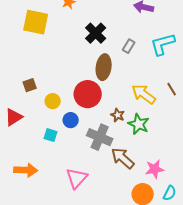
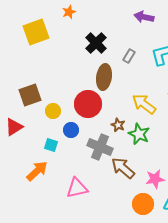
yellow square: (36, 22) -> (36, 32), turned -32
brown square: (30, 85) -> (30, 95), size x1.6
orange arrow: (26, 170) -> (37, 171), moved, turned -45
pink triangle: (77, 178) -> (77, 188), turned 35

